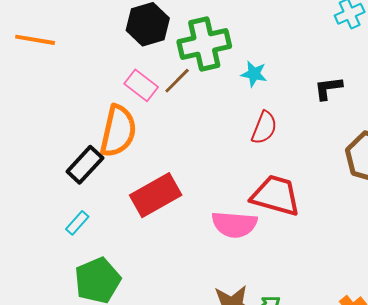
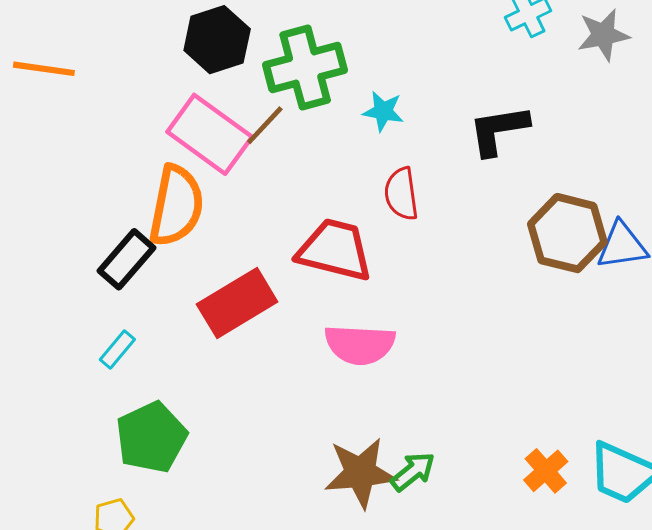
pink rectangle: (141, 85) -> (210, 134), size x1.6
black L-shape: (328, 88) -> (499, 130), size x1.4
red semicircle: (264, 128) -> (401, 194), turned 152
red trapezoid: (276, 195) -> (335, 250), moved

